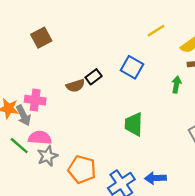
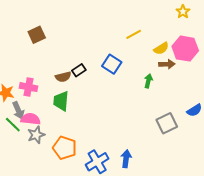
gray arrow: (23, 115) -> (18, 110), moved
green trapezoid: (134, 124) -> (61, 101), moved
blue arrow: (155, 178) -> (126, 159), turned 96

